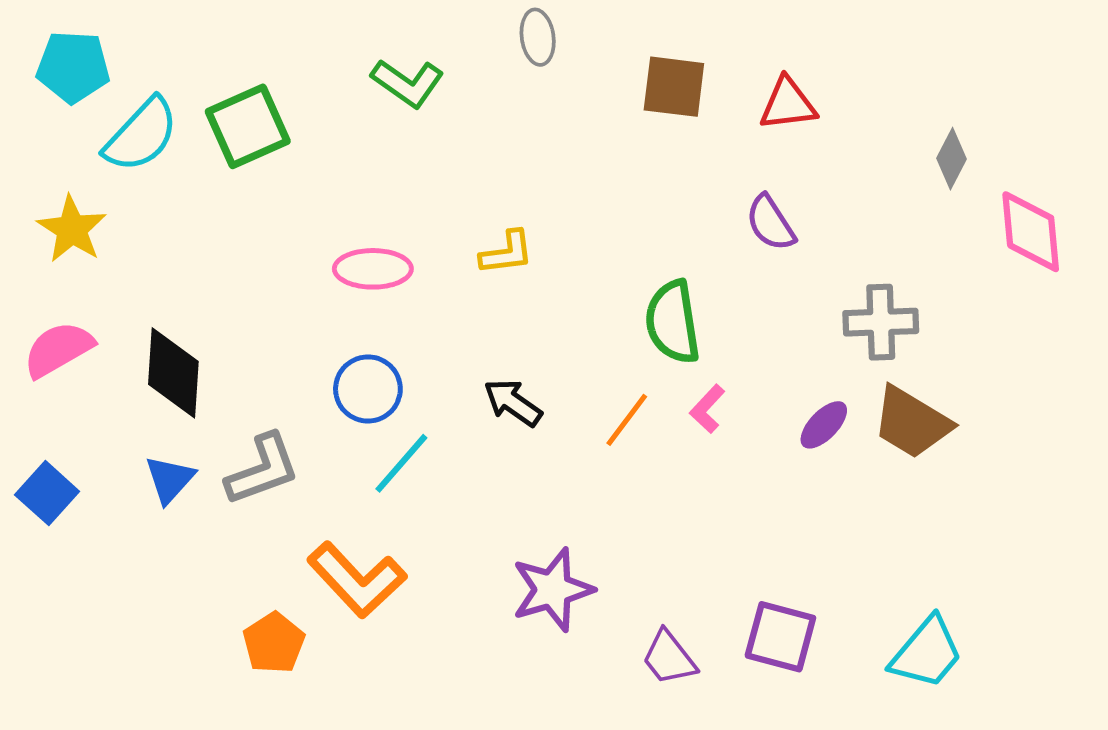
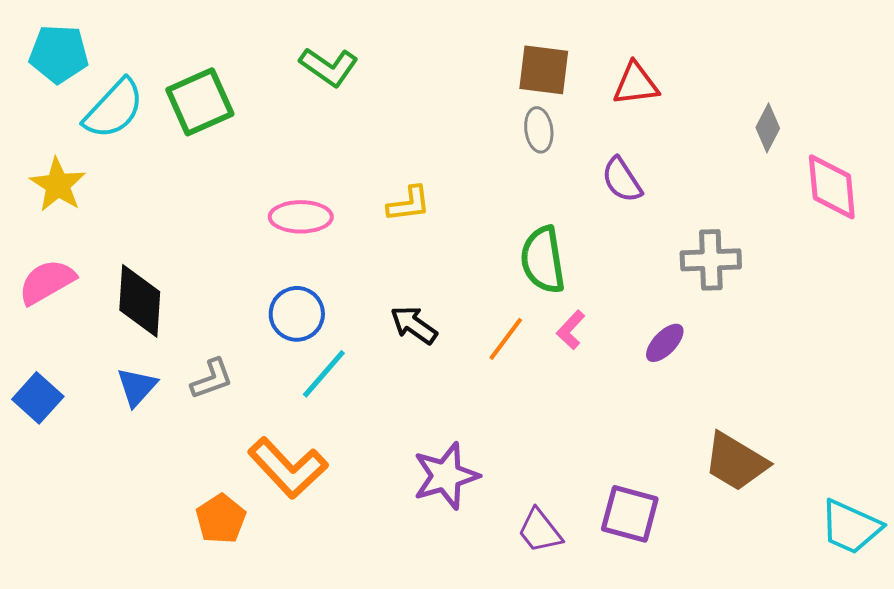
gray ellipse: (538, 37) -> (539, 130), moved
brown trapezoid: (912, 422) -> (736, 462), moved
gray L-shape: (263, 470) -> (212, 379), size x0.7
cyan trapezoid: (927, 653) -> (851, 527), moved, turned 74

